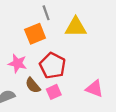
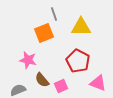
red pentagon: (53, 66) -> (78, 61), moved

